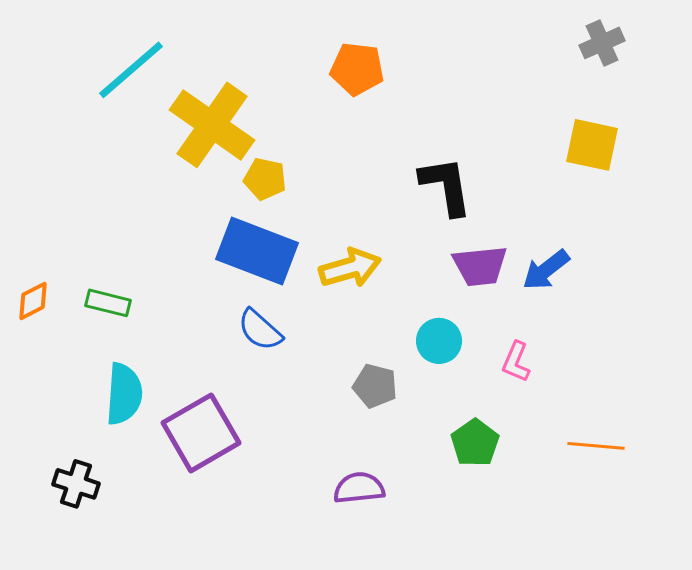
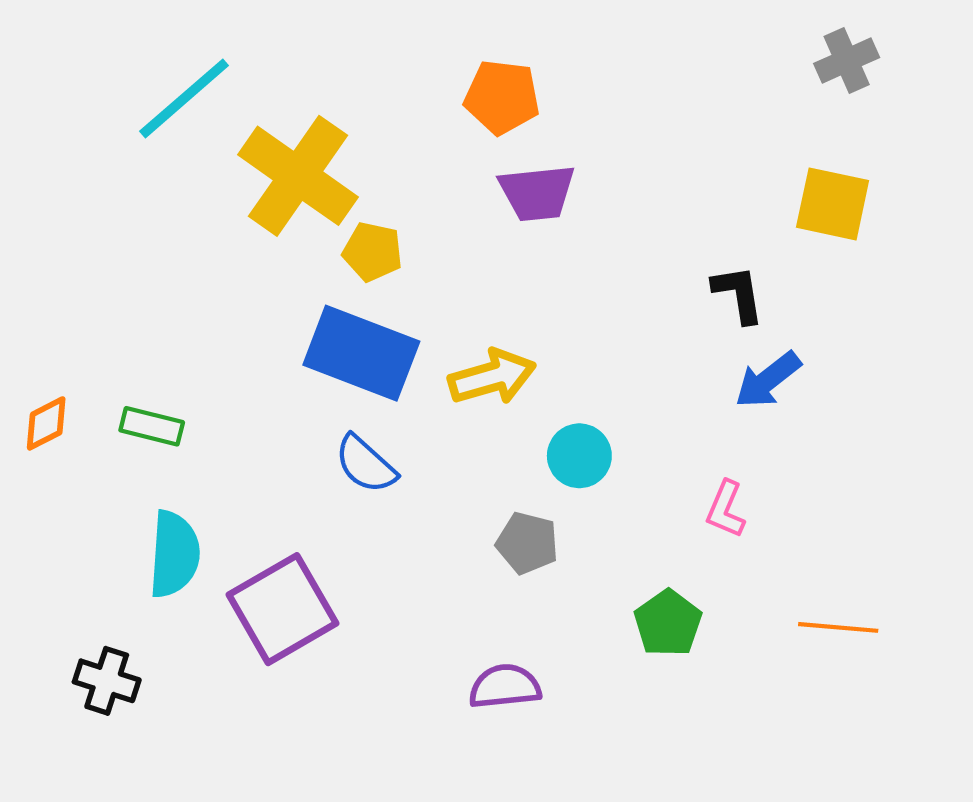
black L-shape: (446, 186) -> (738, 294), moved, size x0.7
purple trapezoid: (480, 266) -> (537, 193), moved
cyan circle: (439, 341) -> (579, 456), moved

